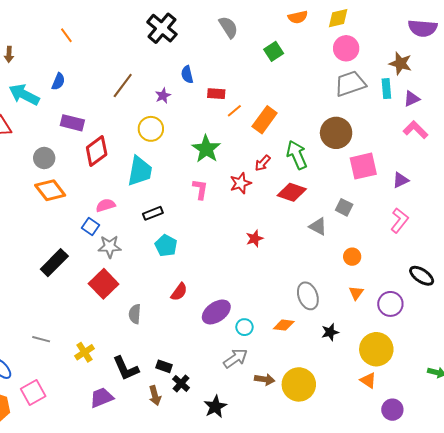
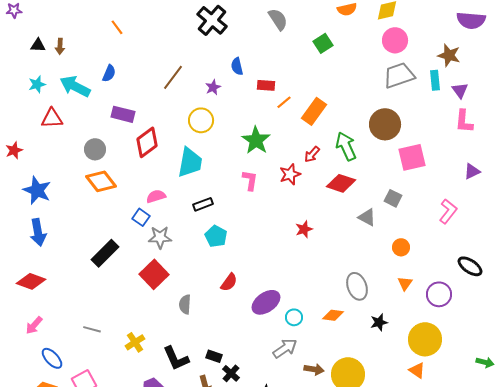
purple triangle: (412, 99) -> (460, 90), turned -42
pink L-shape: (416, 130) -> (464, 121), turned -130
purple triangle: (400, 180) -> (472, 171), moved

